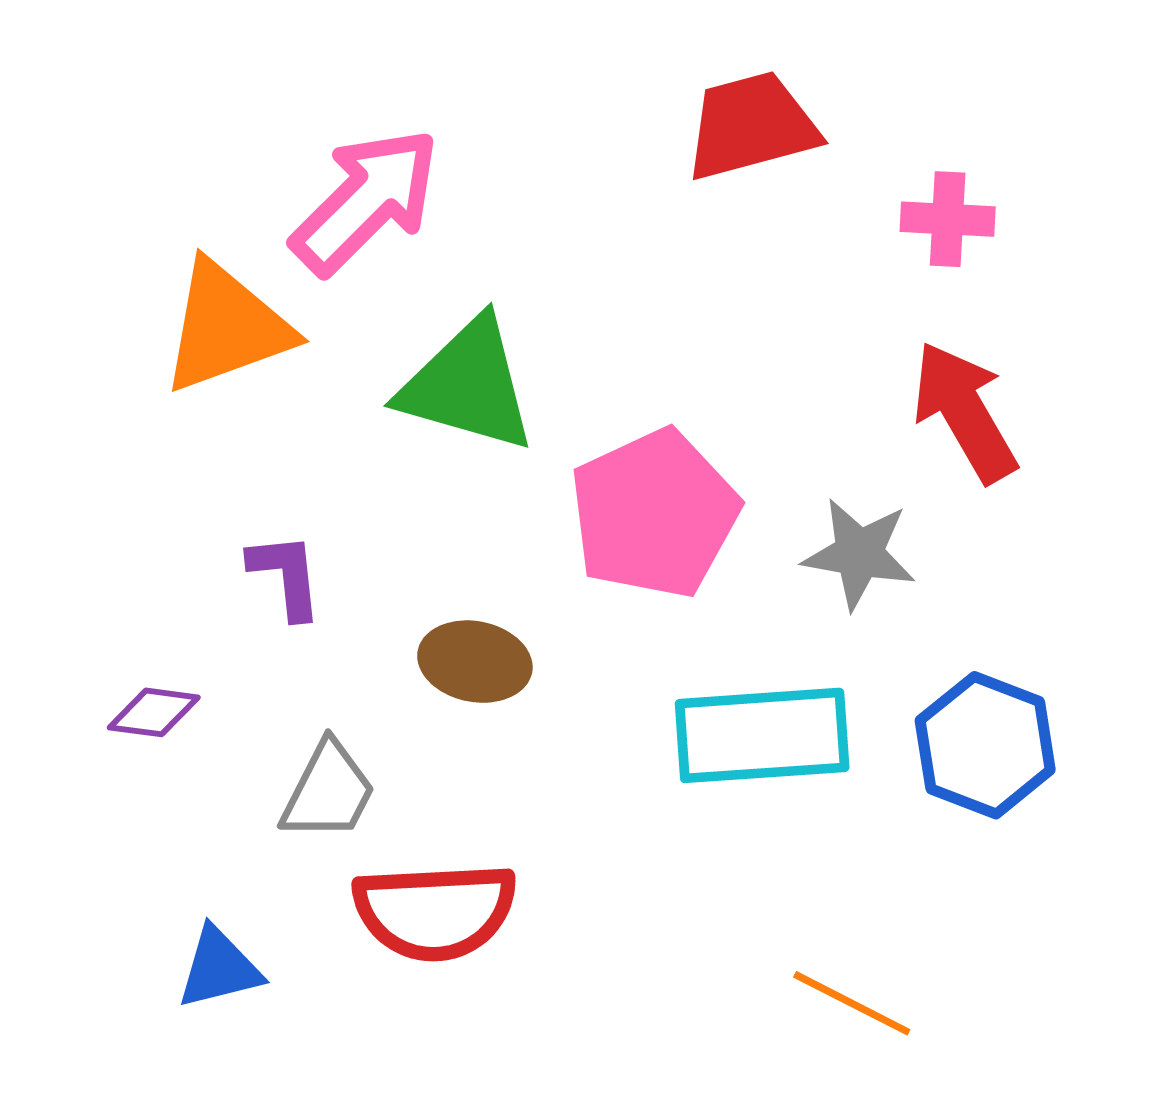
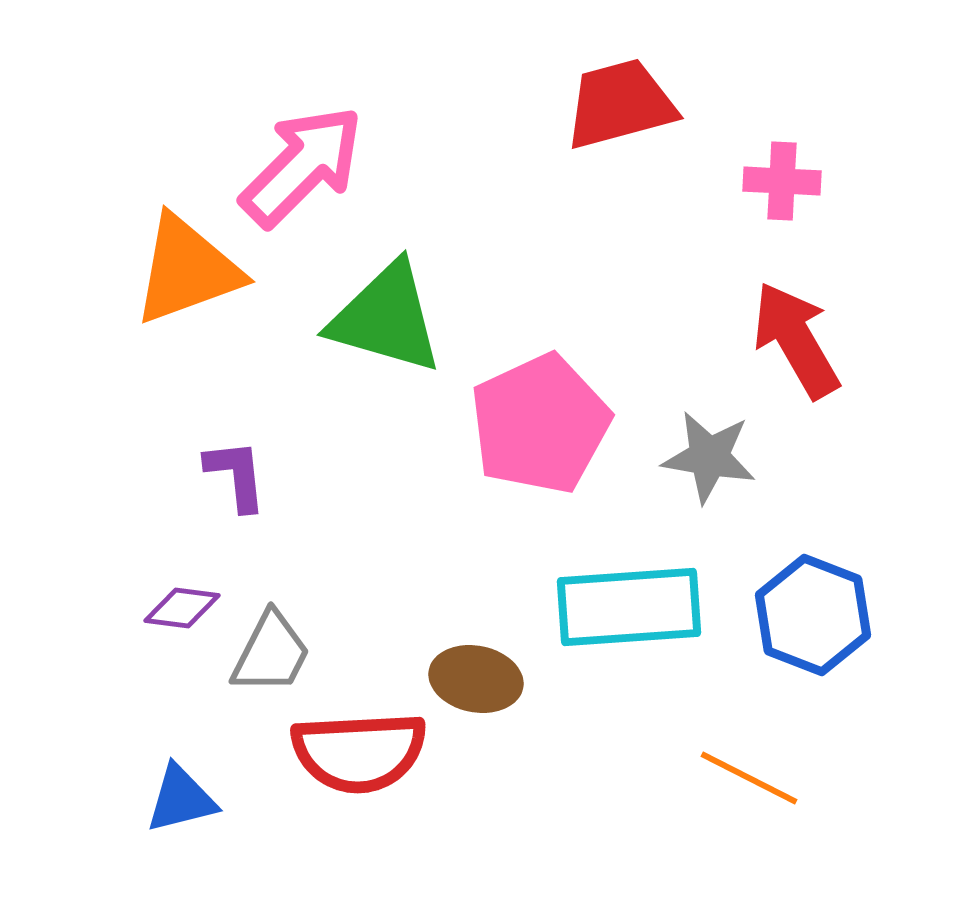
brown ellipse: (475, 662) -> (476, 679), moved
purple diamond: (154, 712) -> (182, 608), moved
orange line: (852, 1003) -> (749, 778), moved

